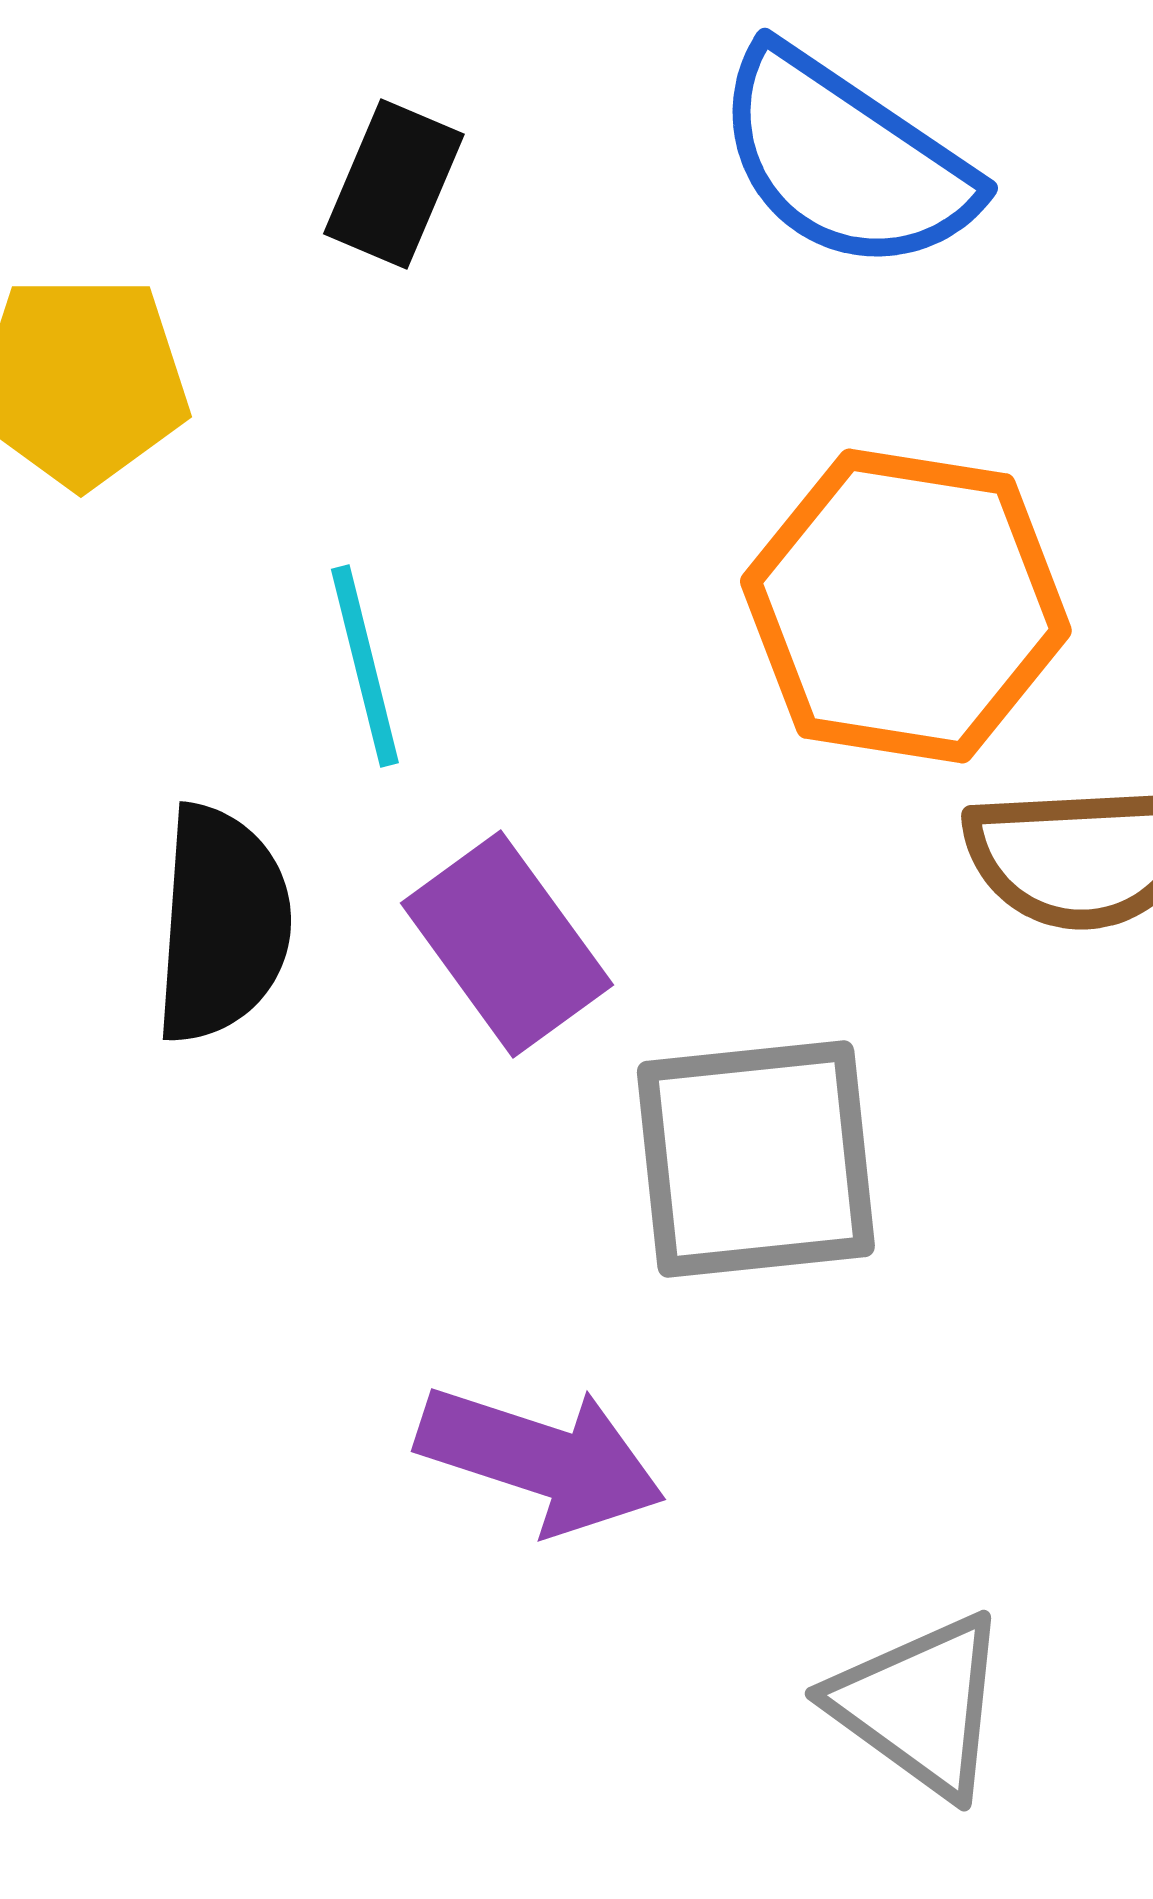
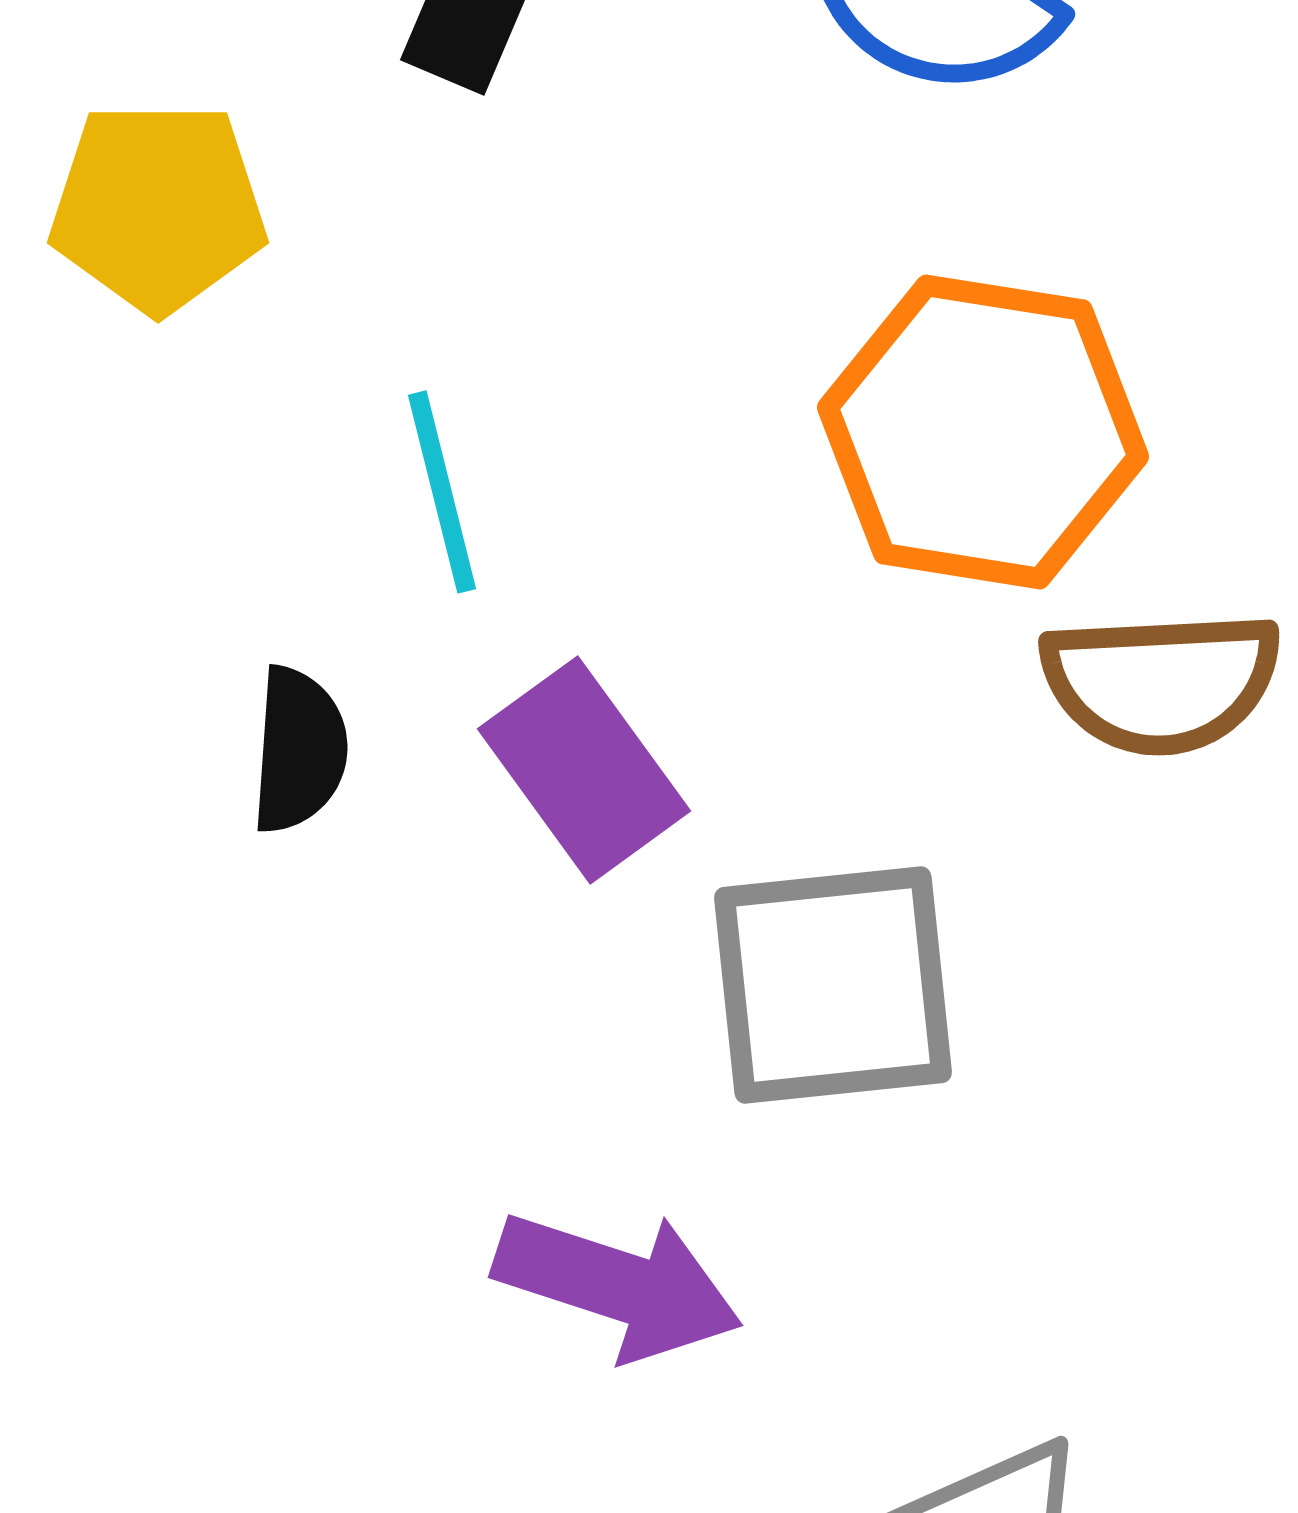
black semicircle: (222, 924) -> (299, 750), size x0.7

